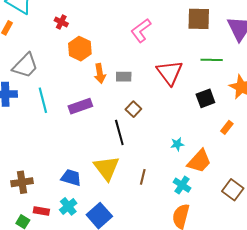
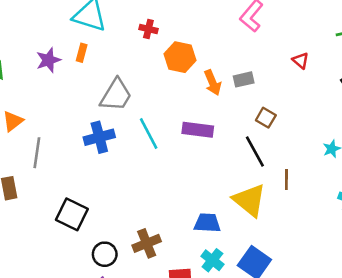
red triangle: (170, 73) -> (301, 61), size x0.5
purple rectangle: (80, 106) -> (198, 130), turned 40
brown line: (143, 177) -> (286, 180), moved

